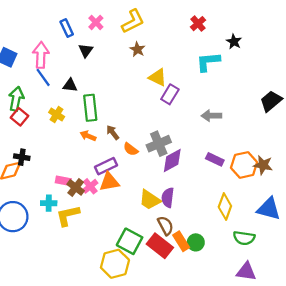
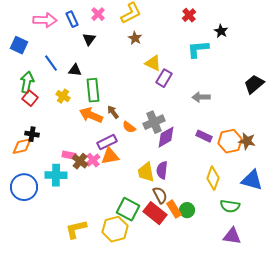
pink arrow: (41, 55) -> (45, 20), moved, turned 90
orange arrow: (88, 136) -> (91, 115), size x1.6
yellow trapezoid: (150, 200) -> (146, 172), turned 45
cyan cross: (49, 203) -> (56, 175), size x1.5
yellow L-shape: (68, 215) -> (76, 229), moved

